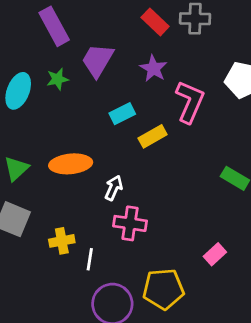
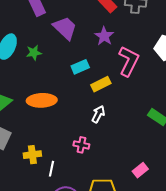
purple trapezoid: (98, 60) -> (65, 28), turned 100
green star: (58, 79) -> (34, 53), moved
white arrow: (114, 188) -> (98, 114), moved
pink cross: (130, 223) -> (81, 145), size x0.7

